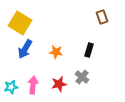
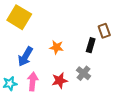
brown rectangle: (102, 17) -> (104, 31), moved
blue arrow: (25, 49) -> (25, 57), moved

